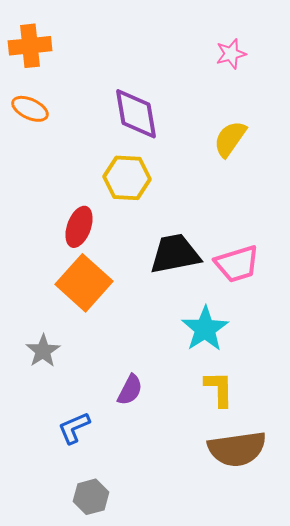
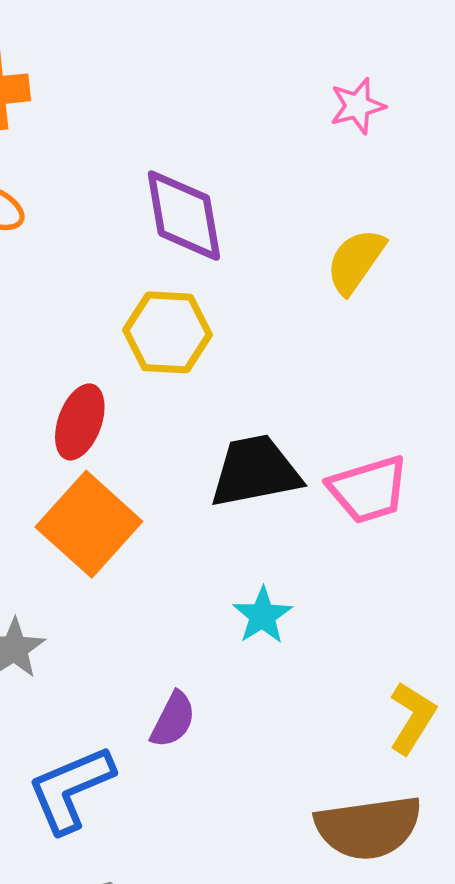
cyan star: (205, 329) -> (262, 616), moved, size x0.7
yellow L-shape: (219, 389) -> (412, 718), moved, turned 33
blue L-shape: (74, 428) -> (71, 789), size x1.5

